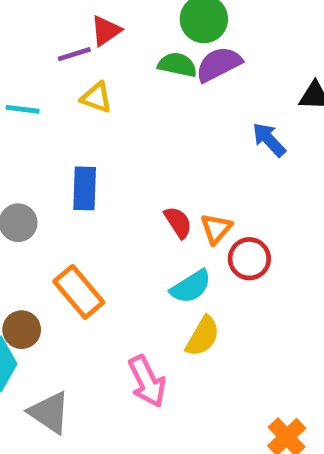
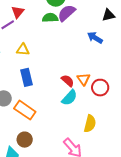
yellow triangle: (96, 98) -> (23, 50), moved
cyan semicircle: (191, 287) -> (69, 98), moved
orange rectangle: (79, 292) -> (25, 110), moved
brown circle: (22, 330) -> (25, 140), moved

